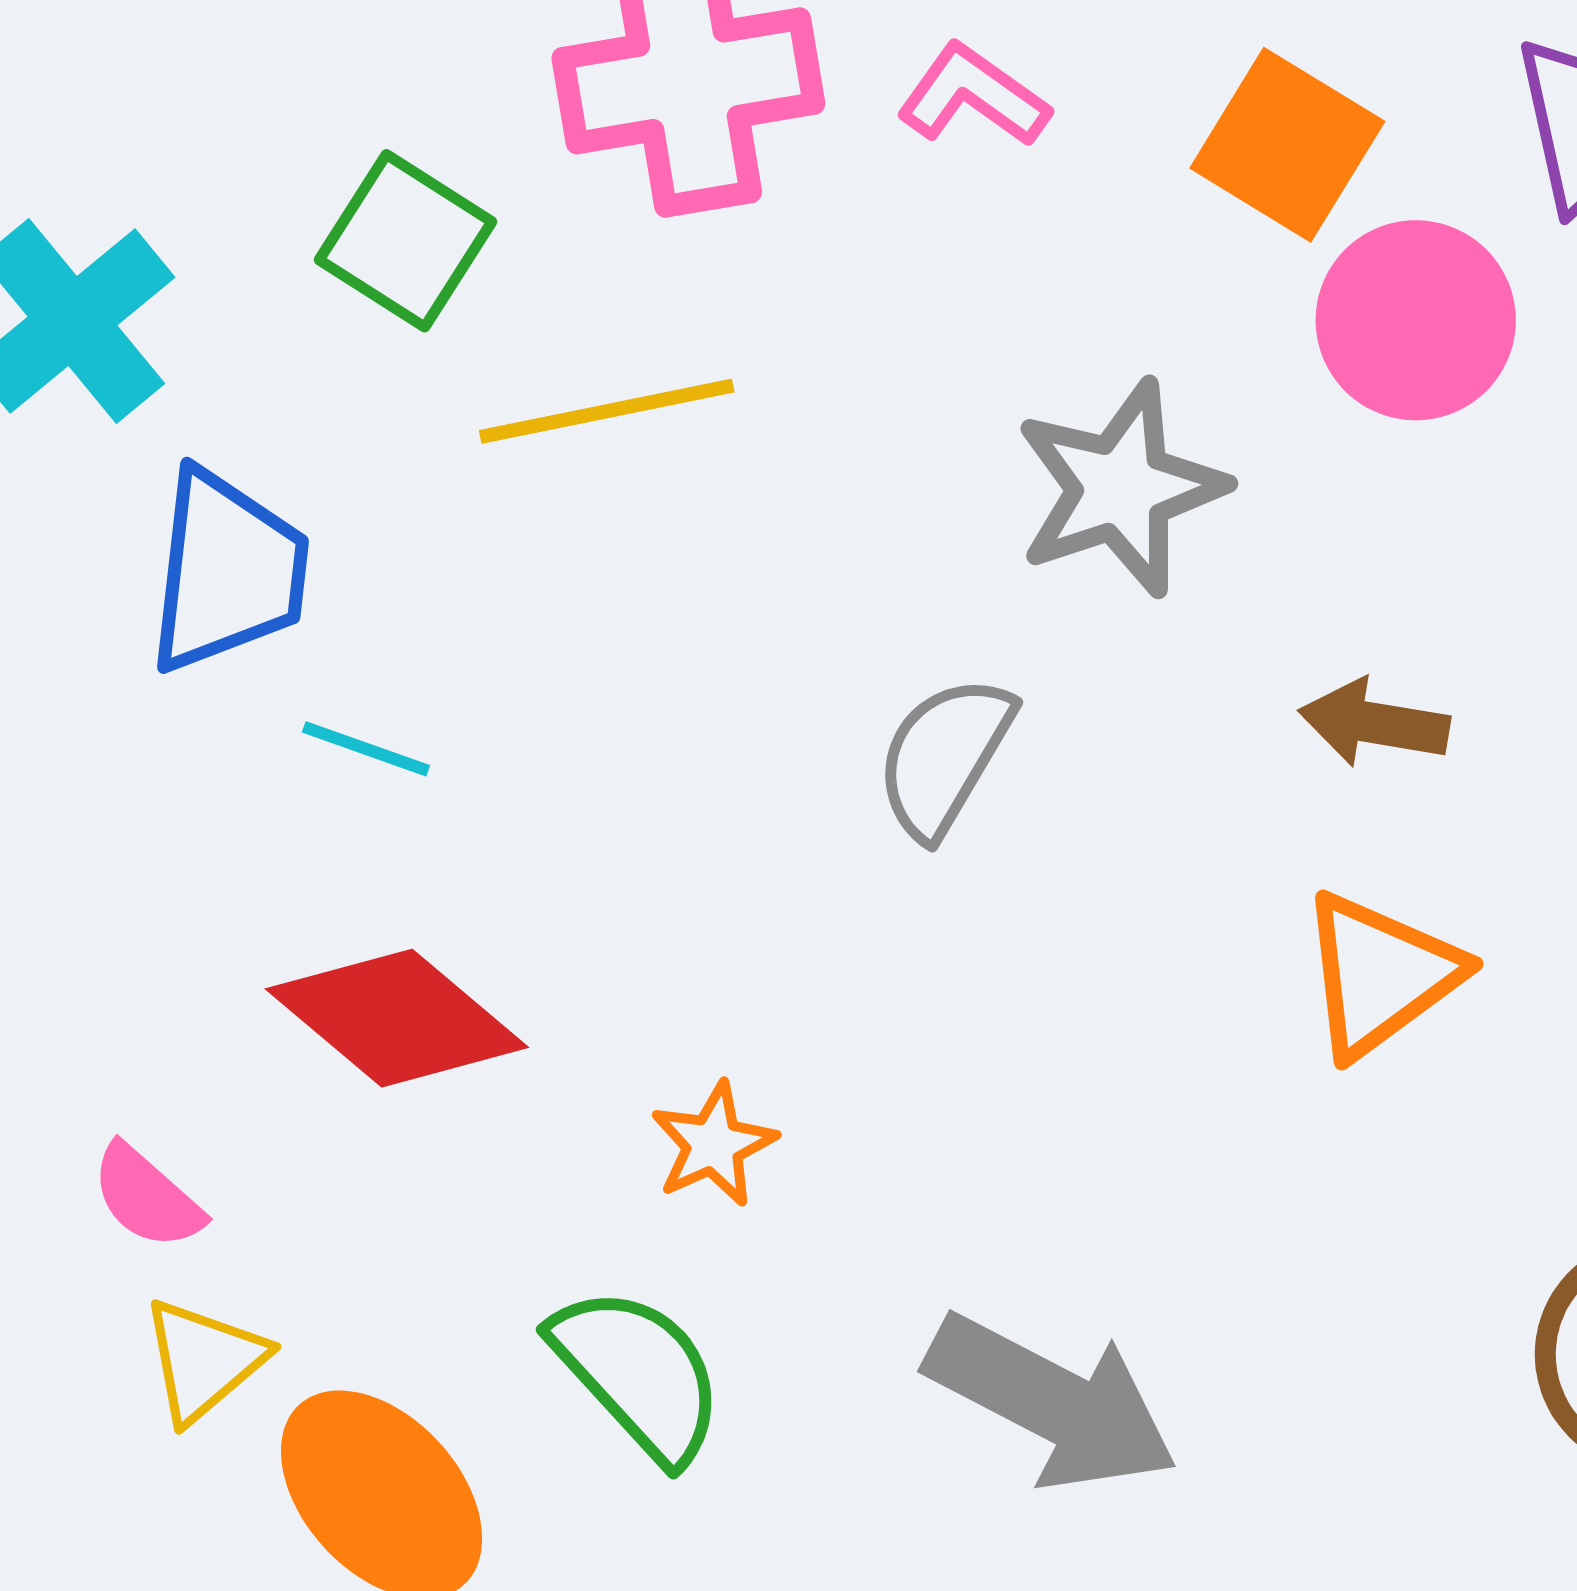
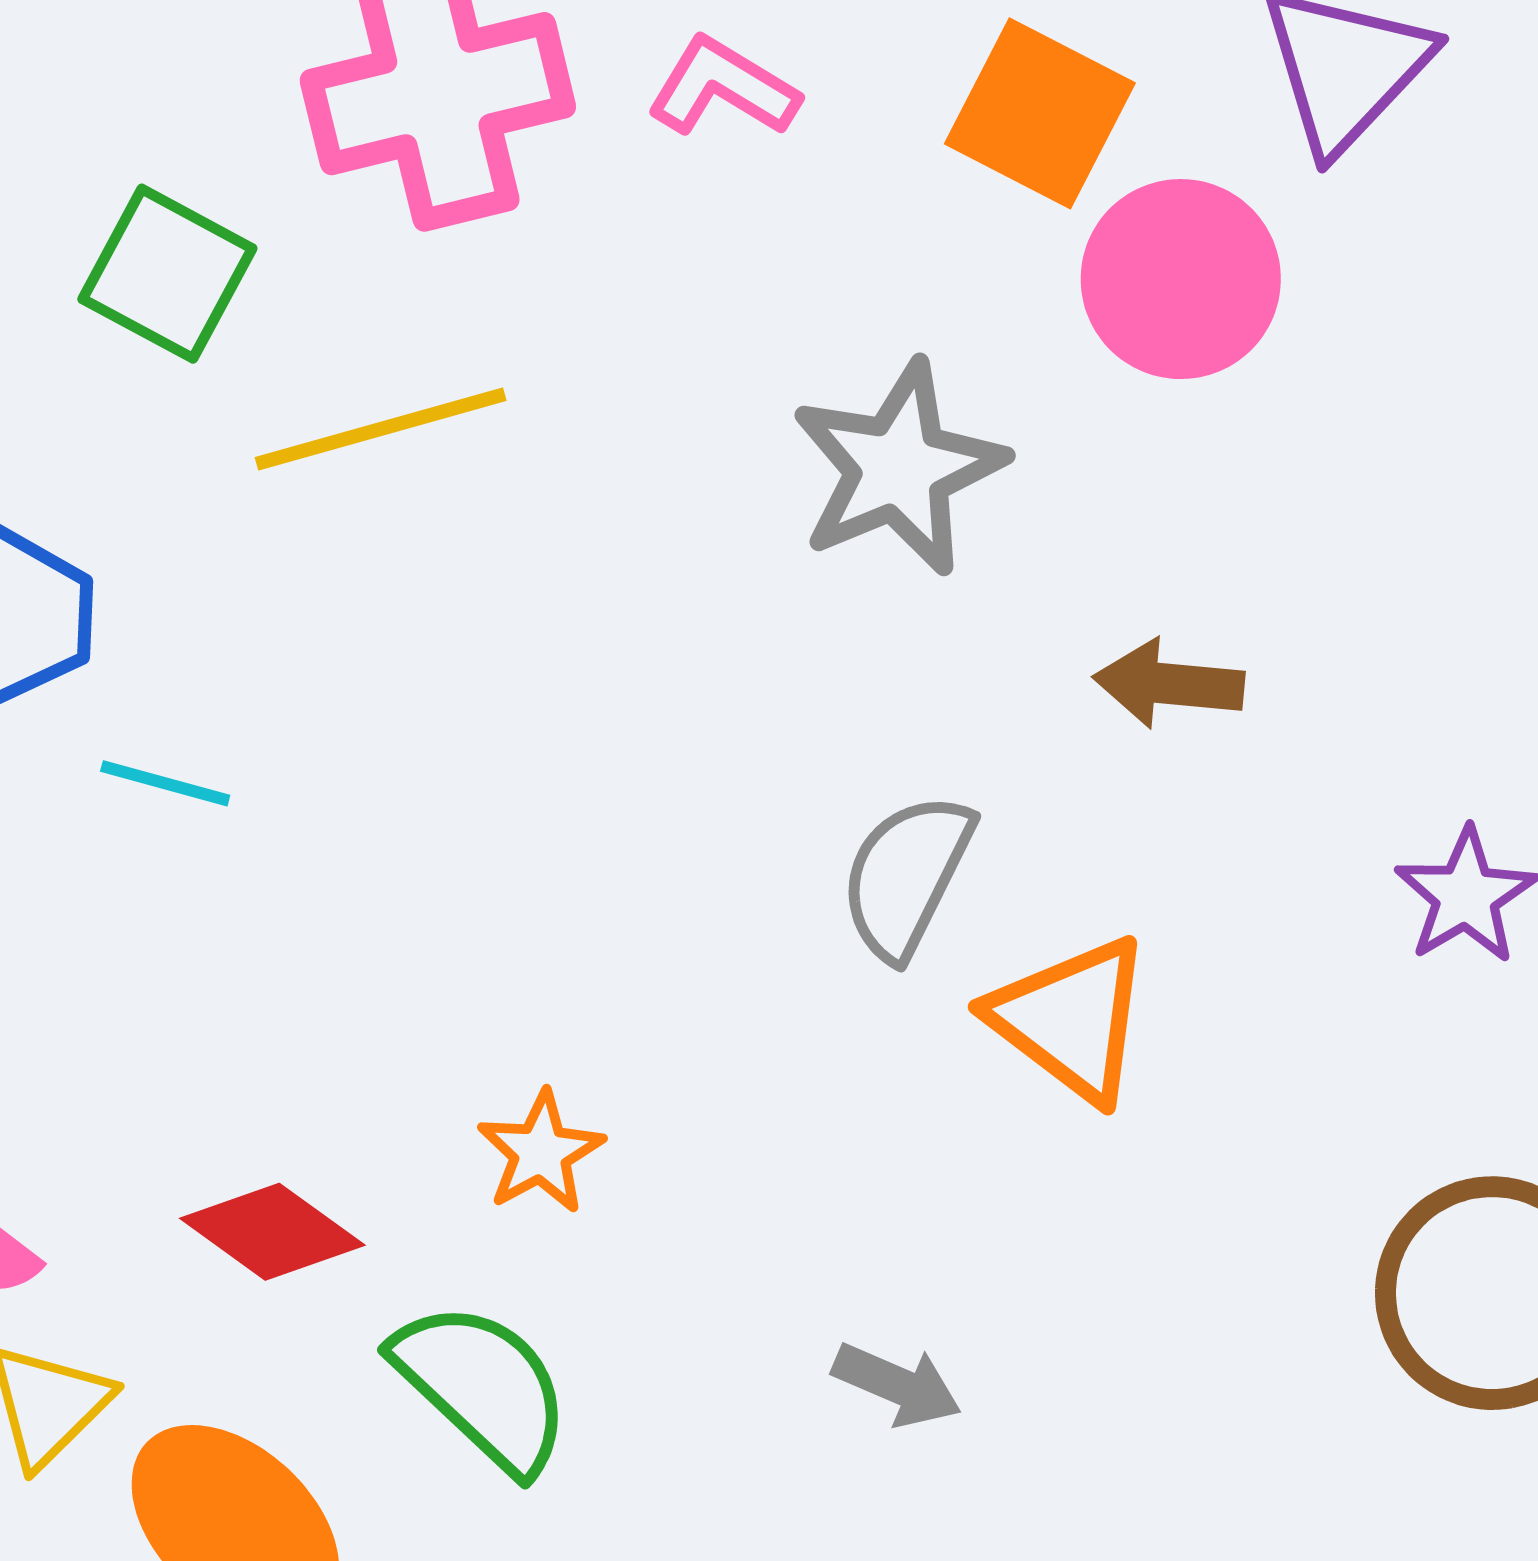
gray semicircle: (944, 756) -> (906, 876), moved
orange triangle: (1380, 975) -> (1071, 1019), moved, turned -42
red diamond: (397, 1018) -> (272, 1232), moved, size x0.7
gray arrow: (1052, 1402) -> (897, 1385), size x0.5

